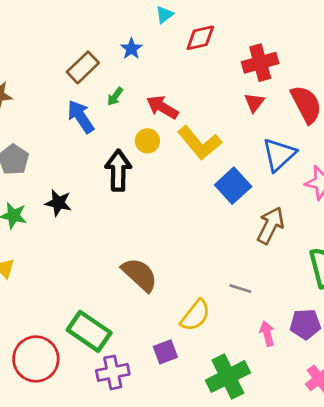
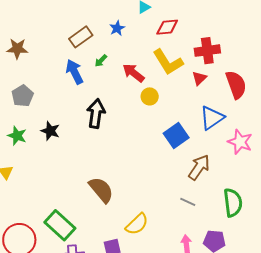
yellow circle: (147, 141) -> (150, 96), moved
yellow L-shape: (199, 143) -> (168, 62), moved
gray line: (240, 289) -> (188, 202), moved

